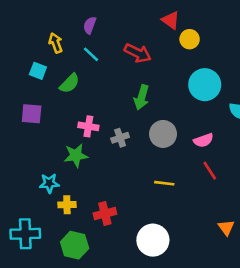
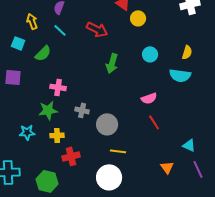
cyan circle: (205, 85) -> (150, 54), size x0.6
green arrow: (142, 97) -> (112, 63), moved
gray circle: (163, 134) -> (107, 124), moved
gray cross: (120, 138) -> (82, 110), moved, turned 32
yellow line: (164, 183) -> (118, 151), moved
yellow cross: (67, 205) -> (57, 135), moved

